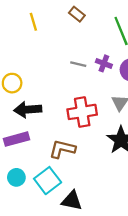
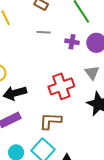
gray line: (78, 64) -> (44, 32), moved

